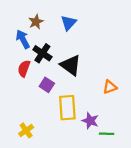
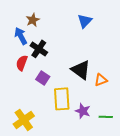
blue triangle: (69, 23) -> (85, 21), moved
black triangle: (71, 65) -> (81, 70), moved
yellow cross: (26, 130) -> (24, 120), size x1.5
green line: (107, 134) -> (106, 117), moved

